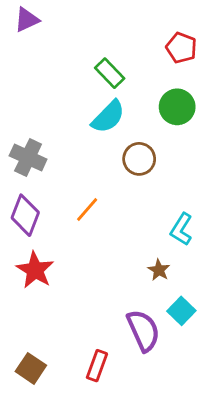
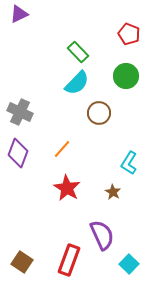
red star: (35, 270) -> (67, 188), moved
cyan square: (181, 311) -> (129, 264), moved
red rectangle: (97, 366) -> (69, 260), size x1.4

